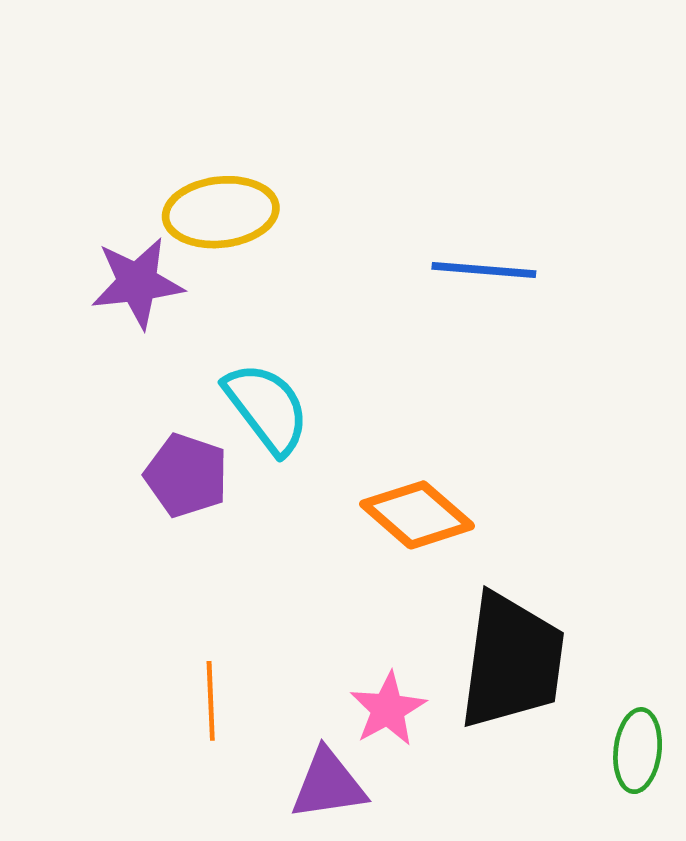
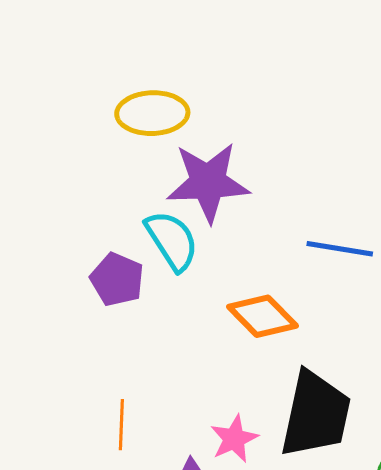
blue line: (484, 270) -> (340, 249), moved
purple star: (137, 283) -> (208, 182), moved, size x1.4

